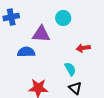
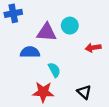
cyan circle: (63, 18) -> (70, 26), moved
cyan semicircle: (70, 69) -> (54, 70), moved

